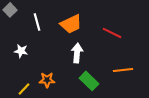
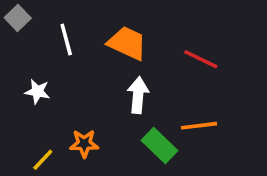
orange trapezoid: (71, 24) -> (127, 43), turned -130
orange line: (123, 70) -> (199, 126), moved

